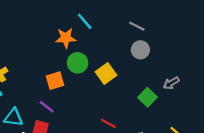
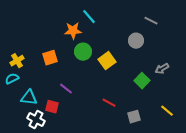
gray line: (137, 26) -> (151, 21), moved
orange square: (55, 81) -> (50, 58), moved
purple line: (47, 107) -> (66, 89), moved

